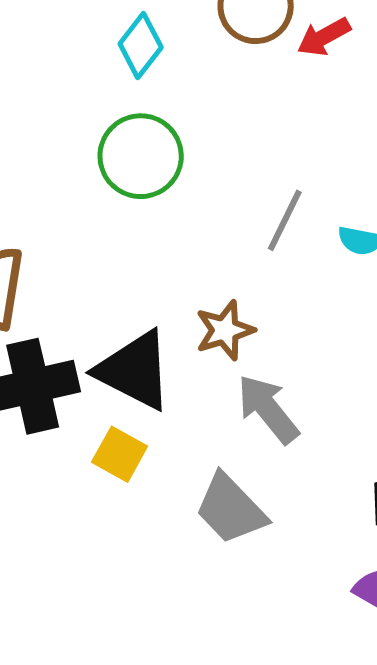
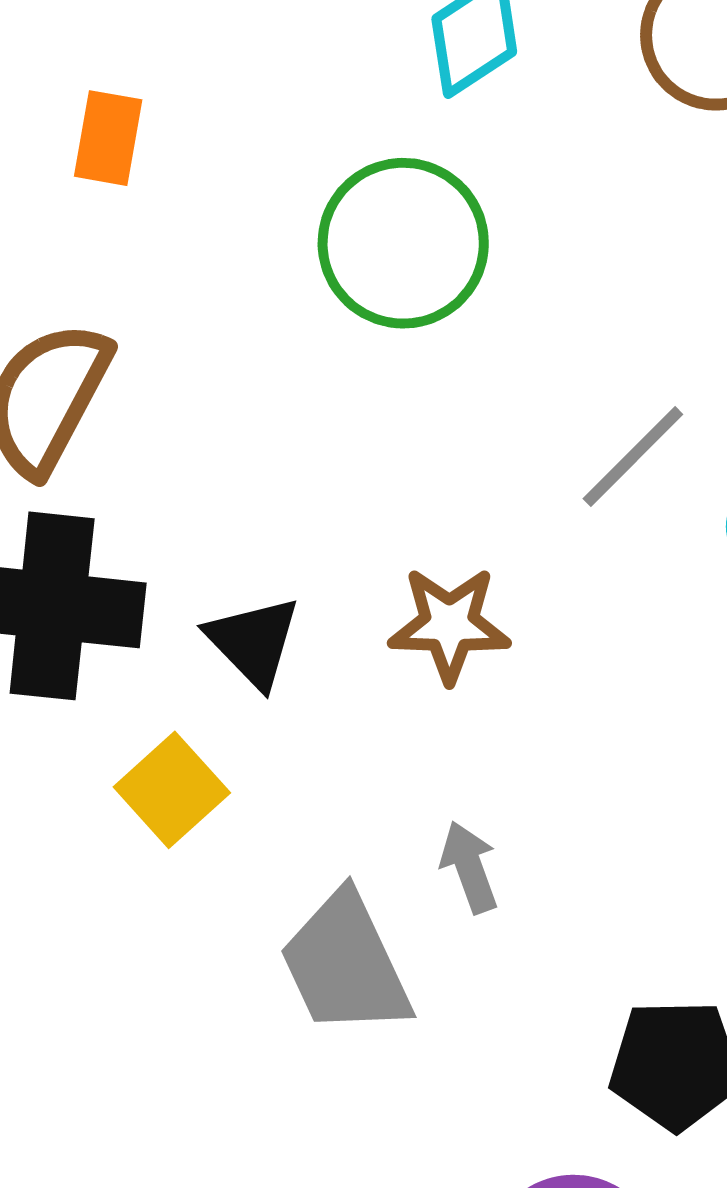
black triangle: (134, 370) -> (254, 642), size x0.6
gray arrow: (268, 409) -> (469, 867), moved, size x0.6

